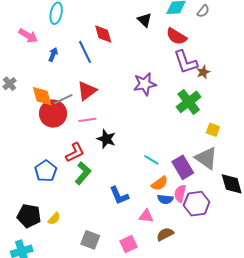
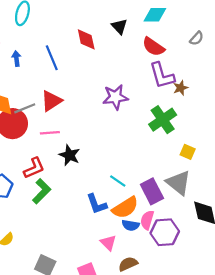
gray semicircle: (203, 11) -> (197, 38), moved
red diamond: (103, 34) -> (86, 39), moved
blue arrow: (53, 54) -> (16, 59), turned -32
orange semicircle: (160, 183) -> (125, 208), size x1.4
blue L-shape: (119, 195) -> (97, 204), moved
pink triangle: (146, 216) -> (108, 243), turned 35

